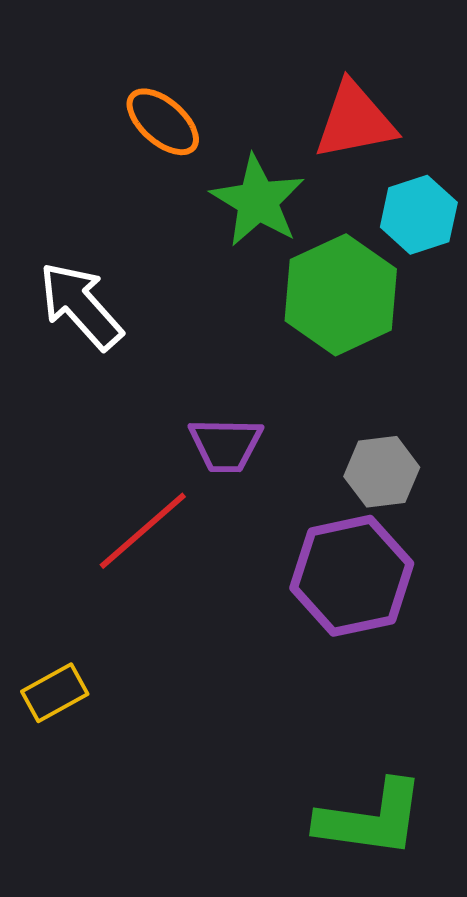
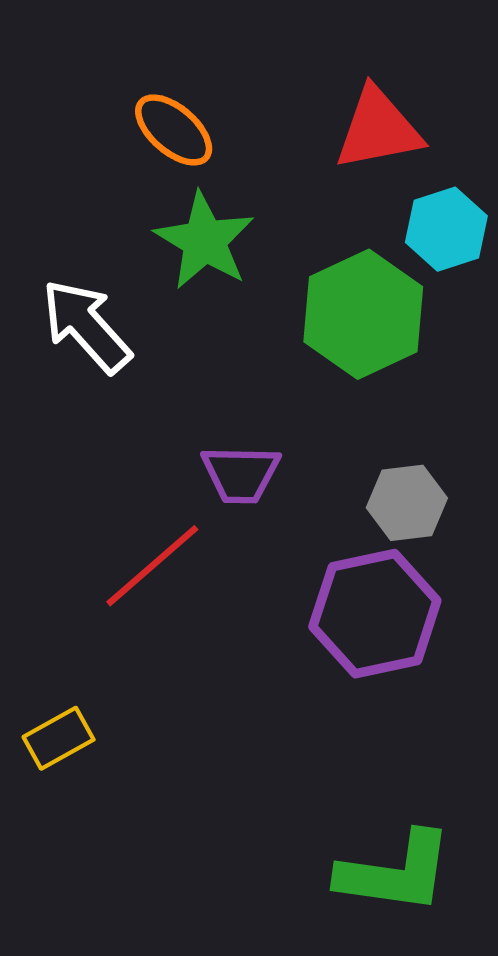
green star: (258, 201) -> (205, 241), moved

